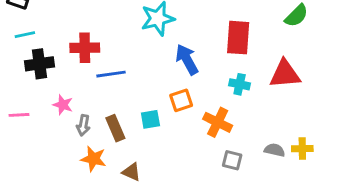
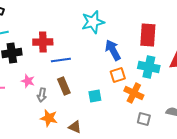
cyan cross: (240, 84) -> (149, 67), size x1.5
orange square: (181, 100) -> (118, 75), moved
cyan square: (150, 119) -> (95, 96), moved
brown rectangle: (115, 128) -> (64, 86), moved

